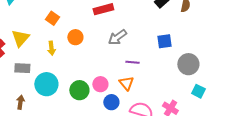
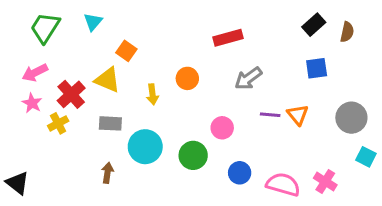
orange square: (52, 18) -> (126, 51), moved
yellow triangle: (20, 38) -> (107, 80), turned -48
blue square: (164, 41) -> (317, 68), moved
orange triangle: (126, 83) -> (298, 115), moved
pink circle: (100, 84) -> (222, 128), moved

